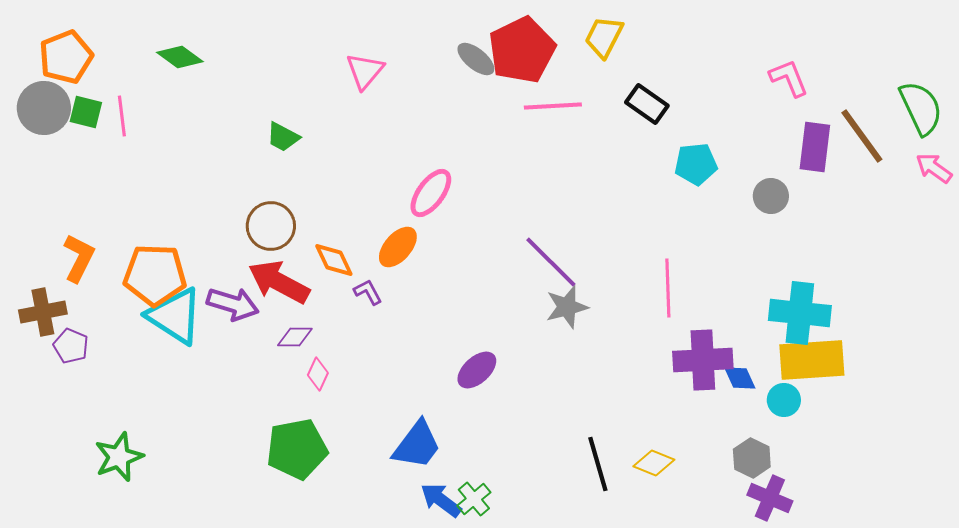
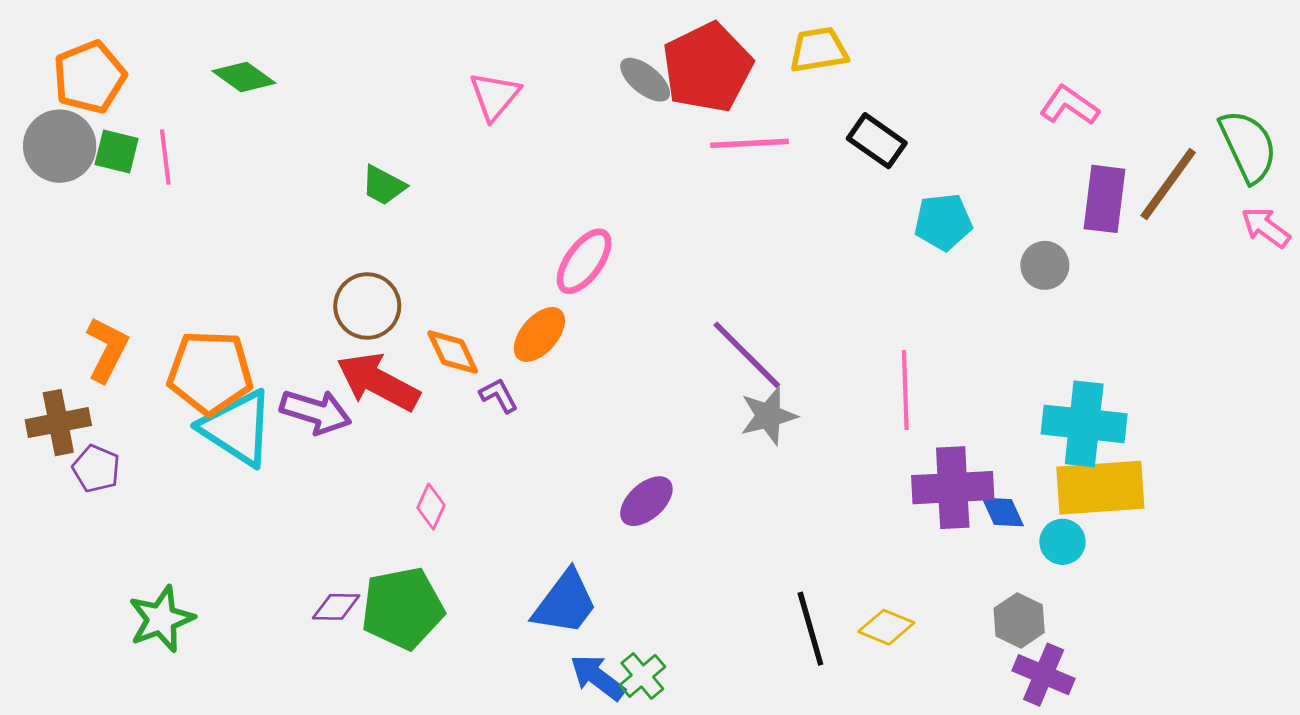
yellow trapezoid: (604, 37) -> (819, 50), turned 54
pink L-shape: (789, 78) -> (1069, 105), turned -33
brown line: (862, 136) -> (1168, 184), turned 72
purple diamond: (295, 337) -> (336, 607), moved

